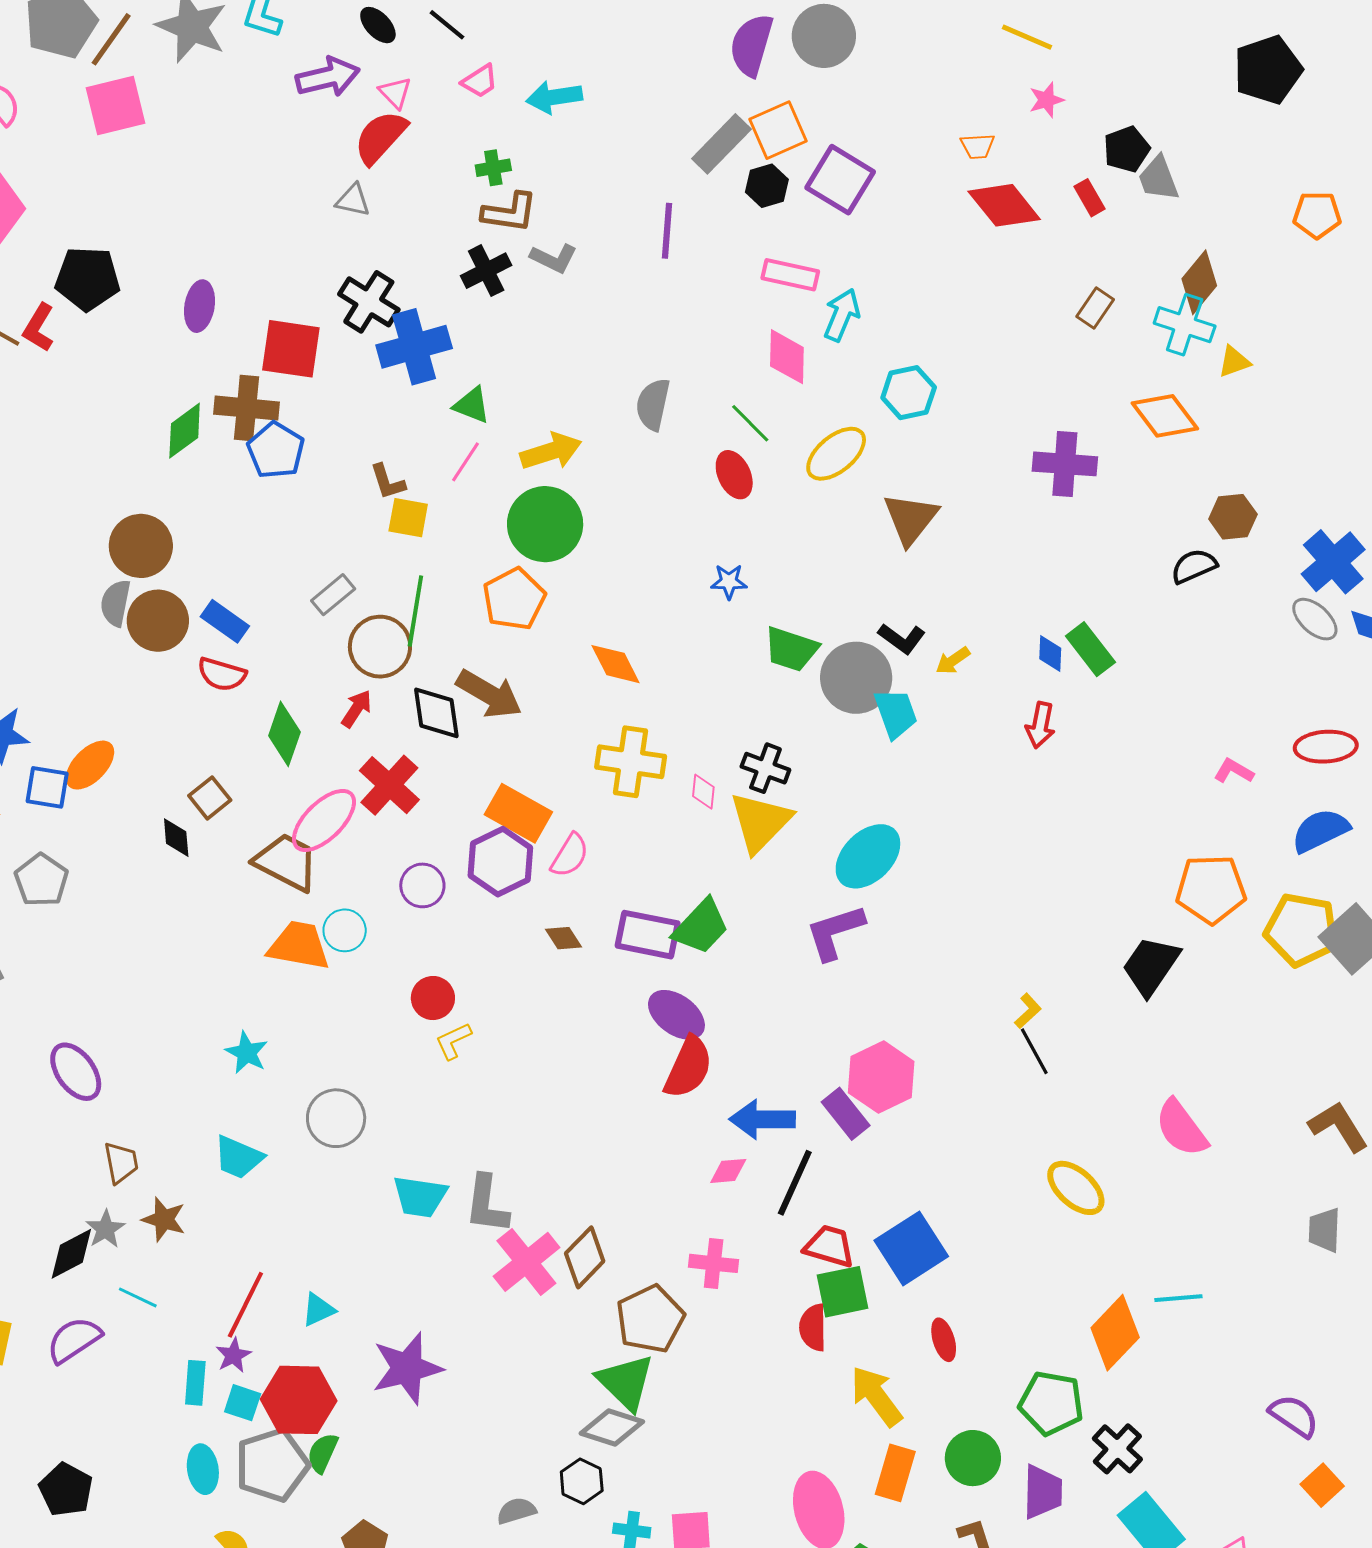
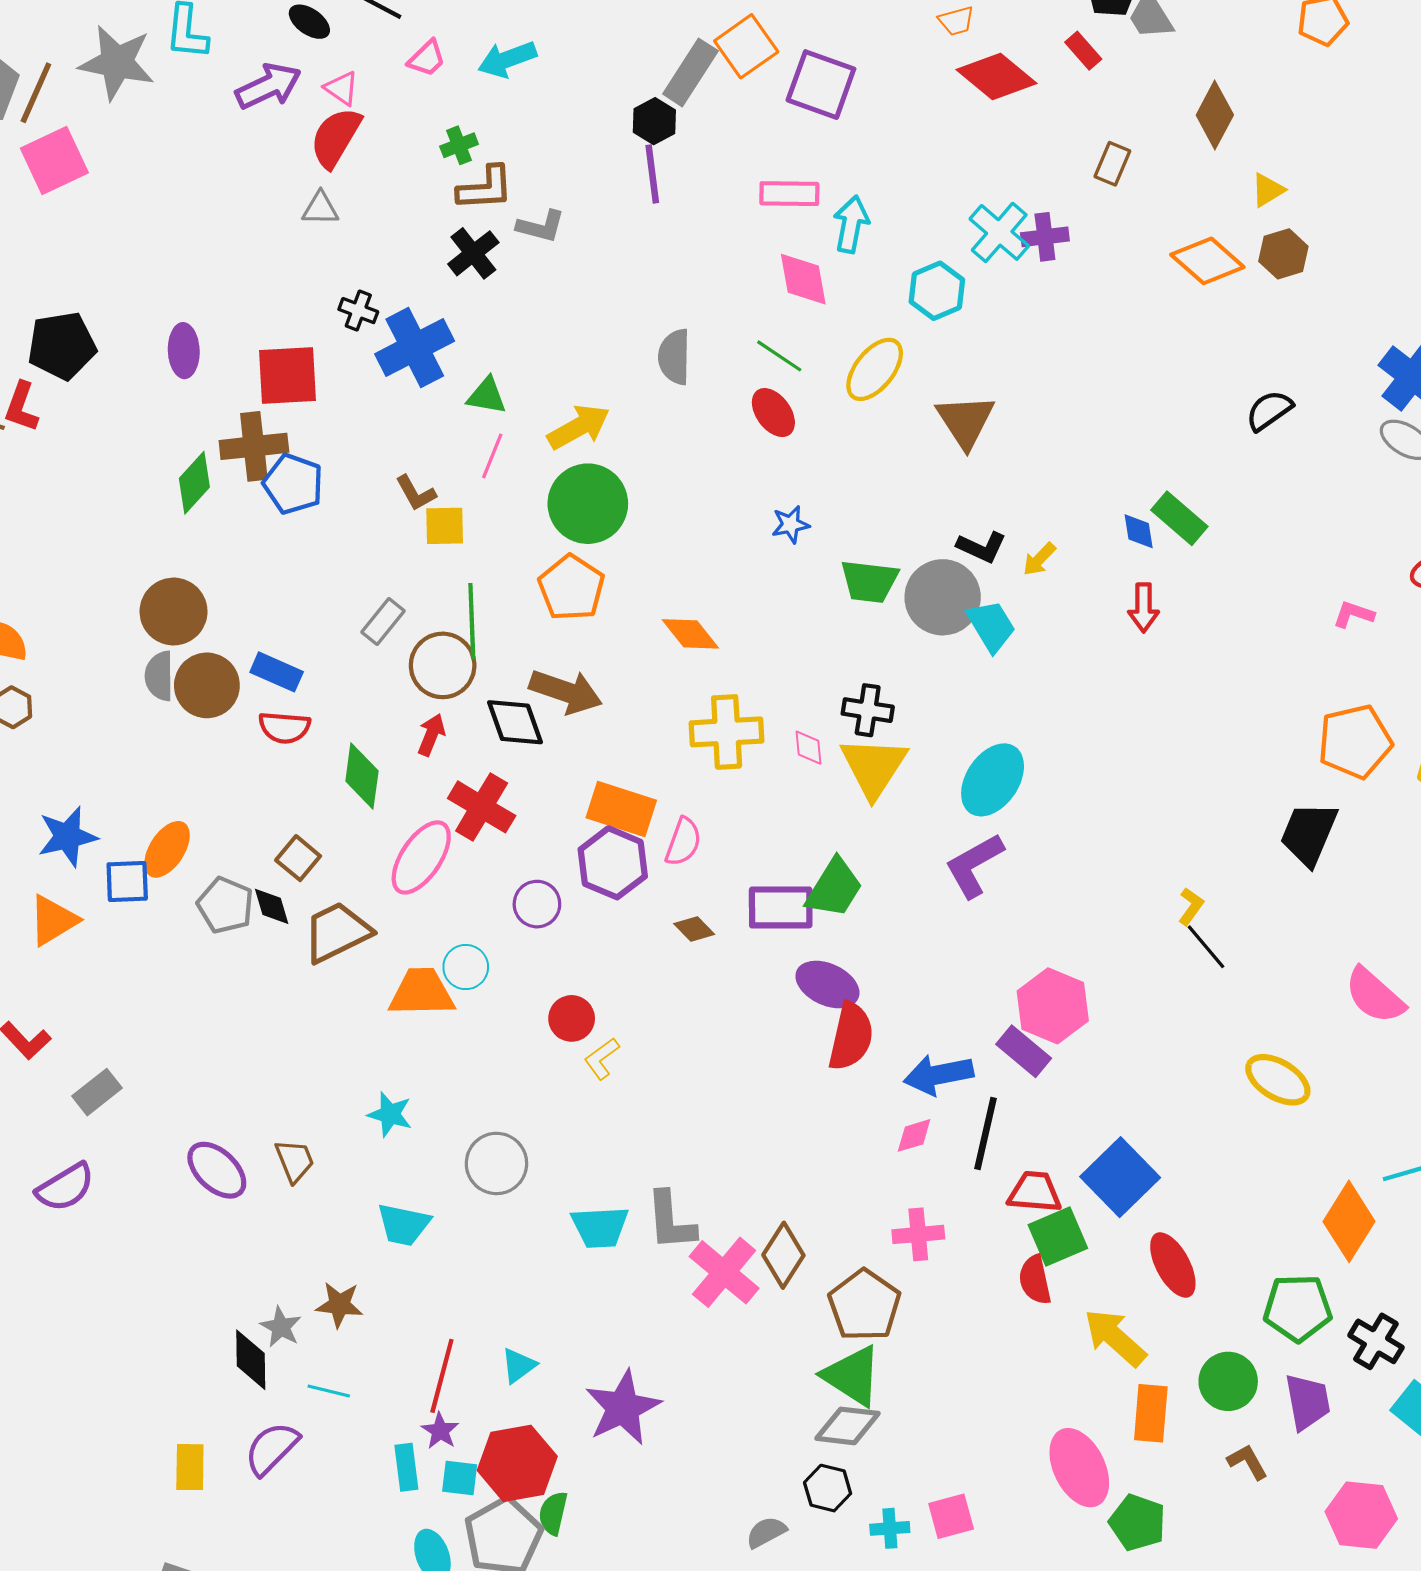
black hexagon: (767, 186) -> (654, 121), moved
black cross: (369, 302) -> (358, 311), size x0.6
cyan cross: (1185, 325) -> (999, 232), moved, turned 34
purple cross: (1065, 464) -> (1045, 237), moved, size x0.7
brown hexagon: (1233, 517) -> (1283, 254), moved
brown trapezoid: (286, 862) -> (337, 932), moved, turned -42
gray pentagon: (41, 880) -> (225, 905), moved
brown trapezoid: (121, 1163) -> (295, 1161), moved
black diamond: (71, 1254) -> (251, 1360), turned -52
red ellipse: (944, 1340) -> (1173, 1265), size x1.5

